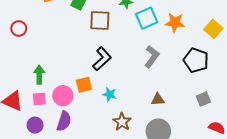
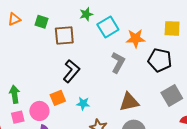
orange star: (175, 23) -> (136, 38), moved
yellow square: (213, 29) -> (172, 28), turned -30
brown triangle: (158, 99) -> (129, 102), size x1.5
gray square: (203, 99) -> (172, 96), size x1.5

